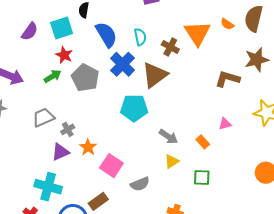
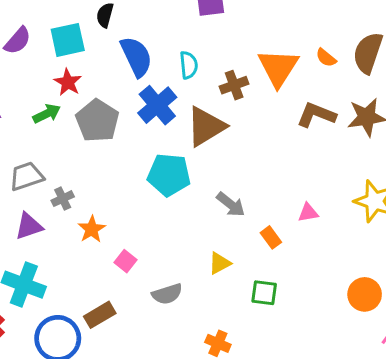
brown cross: (170, 47) -> (234, 85), turned 36
brown L-shape: (227, 79) -> (316, 115), moved
gray arrow: (168, 137) -> (231, 204), moved
purple triangle: (60, 152) -> (29, 226), moved
pink square: (111, 166) -> (125, 261), size x0.6

